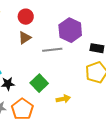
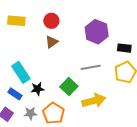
gray line: (52, 50) -> (91, 67), moved
yellow arrow: (63, 99) -> (94, 101), size x1.6

